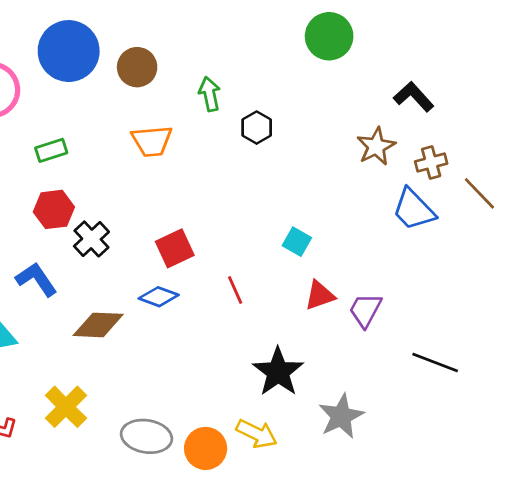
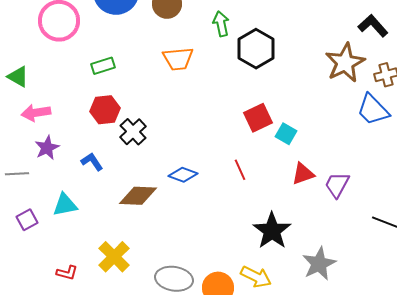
black hexagon: (257, 128) -> (256, 49), size x1.6
brown star: (376, 146) -> (345, 63), size x1.4
red square: (175, 248) -> (258, 118), moved
blue L-shape: (36, 279) -> (92, 162), size x0.7

